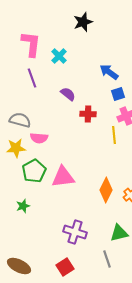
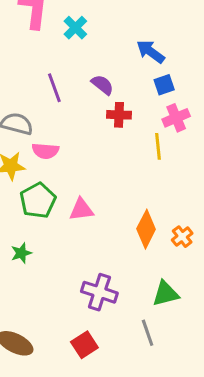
purple line: (32, 78) -> (54, 88), moved
purple semicircle: (68, 94) -> (102, 85), moved
pink triangle: (63, 177) -> (81, 209), size x0.7

